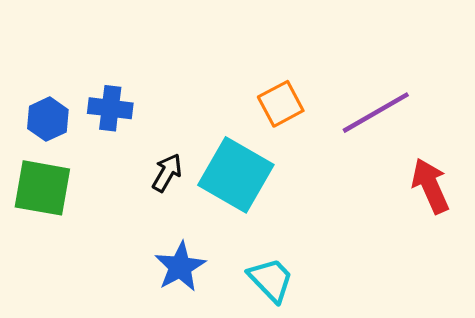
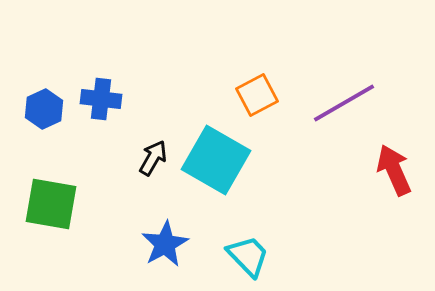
green square: (42, 188) -> (51, 204), moved

